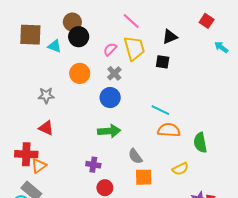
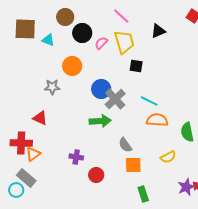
black circle: (79, 37) -> (82, 33), moved
black square: (163, 62) -> (136, 66), moved
gray cross: (114, 73) -> (115, 99), moved, size x1.5
gray star: (46, 95) -> (52, 87), moved
purple cross: (93, 165) -> (76, 157), moved

